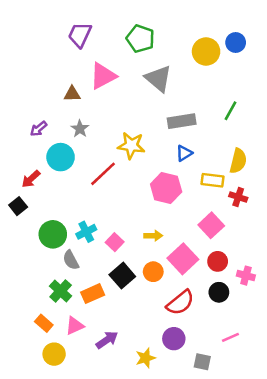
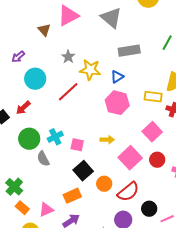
brown triangle: (72, 94) -> (44, 30), turned 48
gray star: (80, 129) -> (68, 57), moved
blue triangle: (184, 153) -> (117, 77), moved
red arrow: (31, 179) -> (23, 108), moved
pink square: (115, 242) -> (77, 145), turned -32
orange circle: (153, 272) -> (104, 184), moved
green cross: (61, 291) -> (14, 187), moved
black circle: (219, 292) -> (149, 209), moved
orange rectangle: (93, 294) -> (72, 196), moved

